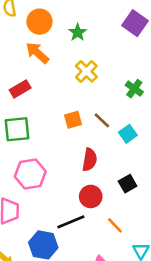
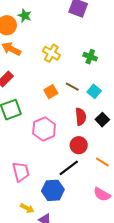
green star: (78, 32) -> (25, 16), moved
red semicircle: (90, 160) -> (81, 117), moved
pink hexagon: (30, 174) -> (44, 129), moved
black square: (128, 184) -> (102, 120), moved

